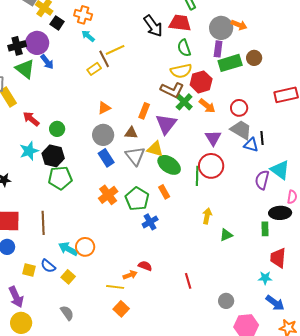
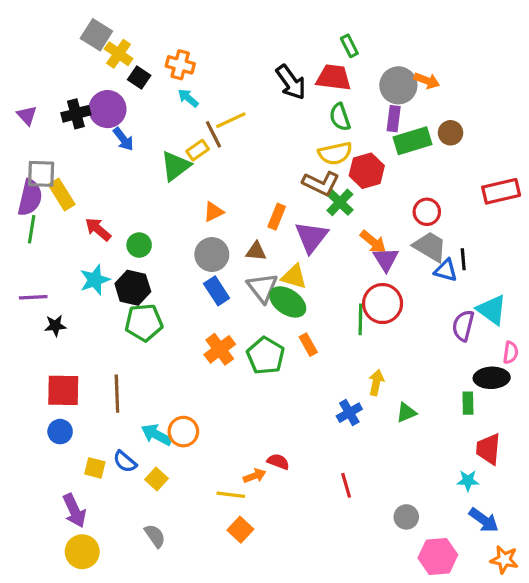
green triangle: (25, 69) -> (175, 166), moved, turned 45
orange arrow: (207, 106) -> (373, 242), moved
green ellipse: (169, 165) -> (288, 302), moved
blue cross: (150, 222) -> (349, 413), moved

